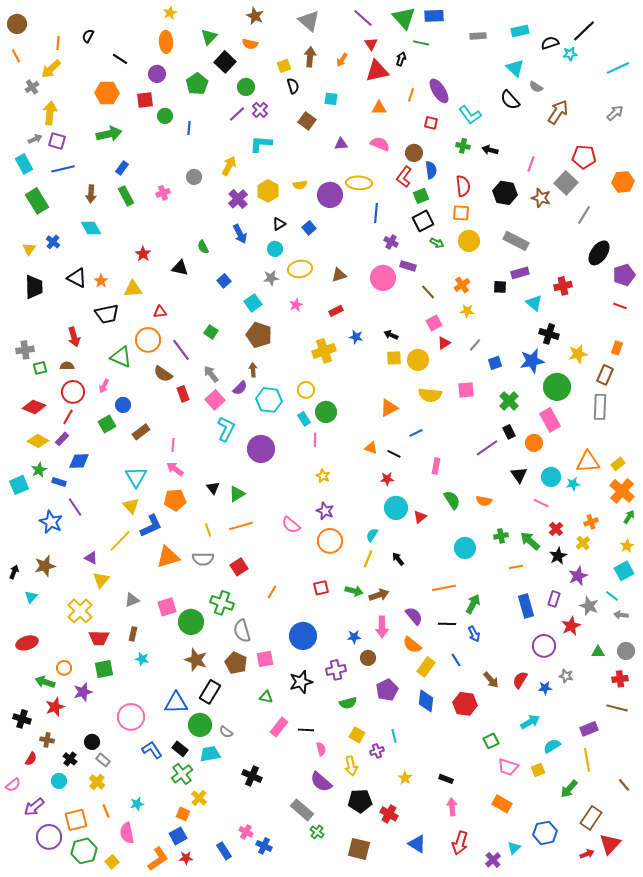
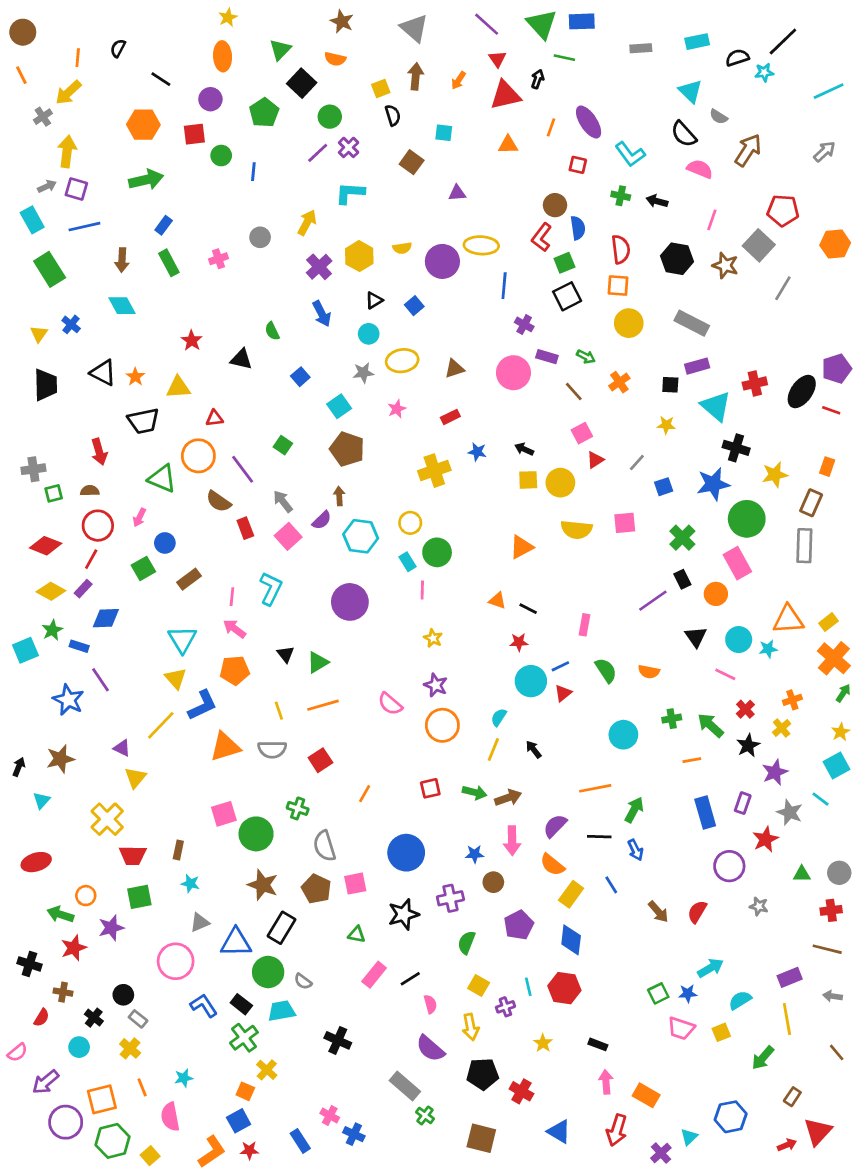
pink semicircle: (380, 144) -> (700, 169), moved
green arrow: (437, 243) -> (586, 357), moved
black ellipse: (599, 253) -> (802, 391), moved
cyan triangle: (534, 303) -> (716, 406), size x1.4
yellow star: (467, 311) -> (666, 425), moved
cyan L-shape: (226, 429) -> (271, 589), moved
blue line: (416, 433) -> (560, 666), moved
gray triangle: (132, 600) -> (200, 922), moved
green cross: (222, 603) -> (298, 808), size x0.7
gray arrow: (621, 615) -> (833, 996), moved
purple semicircle: (414, 616) -> (555, 826), turned -96
blue star: (545, 688) -> (688, 993), moved
green semicircle: (348, 703) -> (467, 943), turned 126
red hexagon: (465, 704) -> (564, 988), moved
black line: (306, 730) -> (410, 979), turned -35
orange rectangle: (502, 804) -> (646, 1095), moved
brown rectangle: (591, 818) -> (792, 1097), size x0.6

